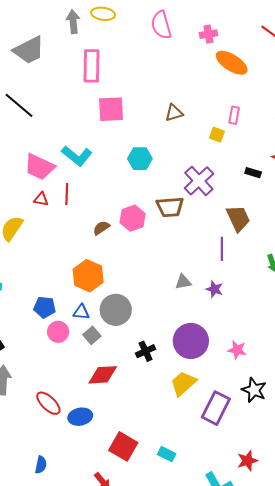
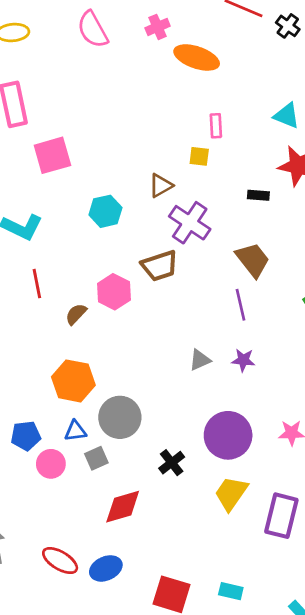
brown triangle: (174, 113) -> (161, 186), moved
red line: (67, 194) -> (37, 284), moved
gray square: (92, 335) -> (96, 458), turned 30

